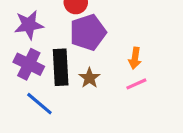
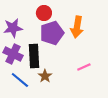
orange arrow: (135, 58) -> (77, 27), moved, size x1.5
brown star: (89, 78) -> (45, 76), moved

